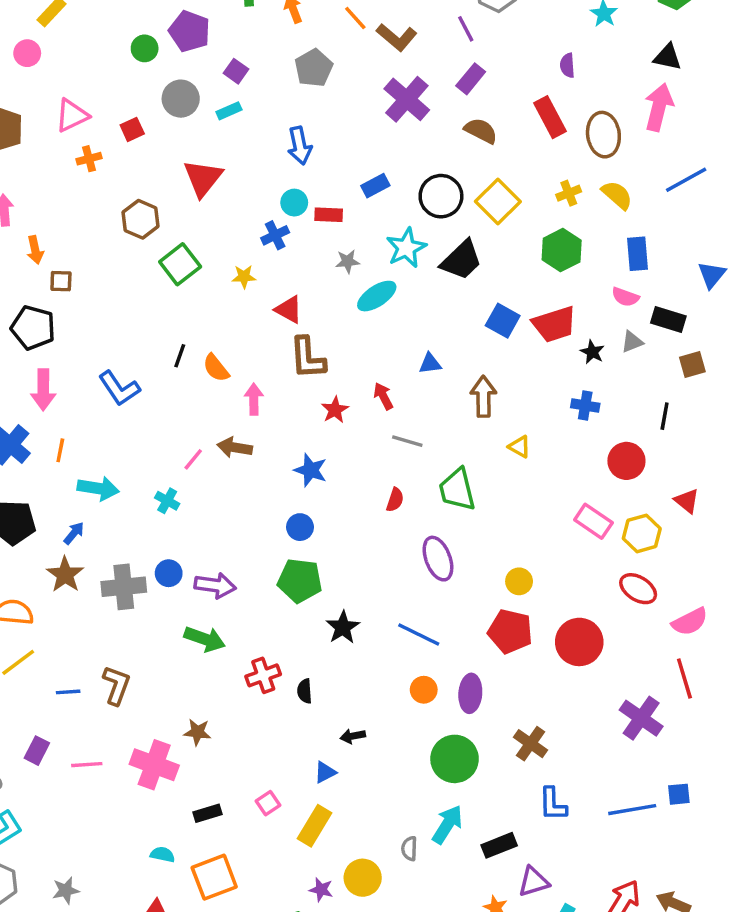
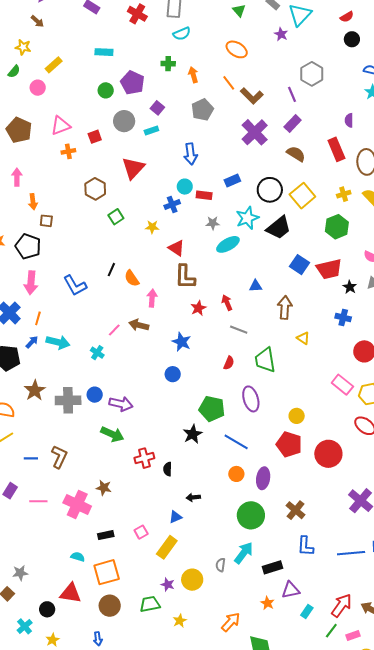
green square: (180, 264) -> (116, 217), size x0.7
blue arrow: (74, 533) -> (32, 342), moved
green pentagon: (300, 581) -> (212, 409), moved

